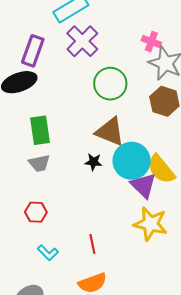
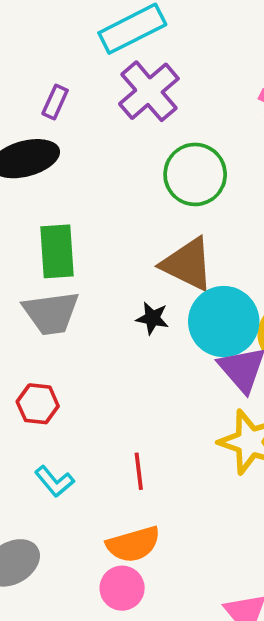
purple rectangle: (33, 51) -> (55, 102), size x0.6
gray trapezoid: (39, 163) -> (51, 313), size x1.4

